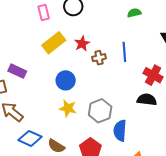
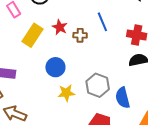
brown cross: (99, 58) -> (80, 35), turned 32

